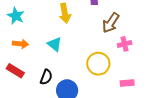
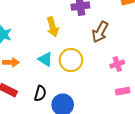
pink cross: (125, 44) -> (117, 64), moved
yellow circle: (98, 64) -> (71, 60), moved

